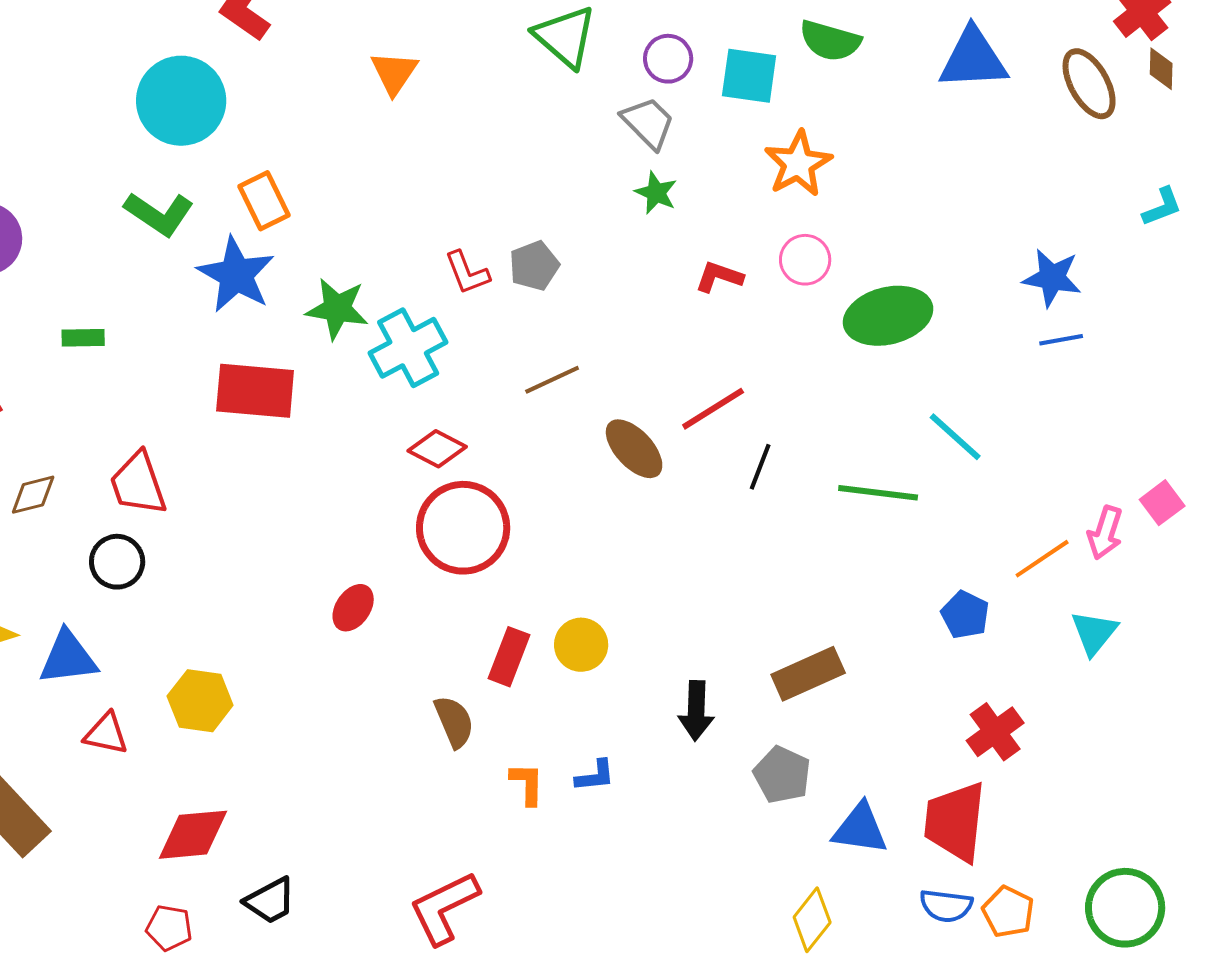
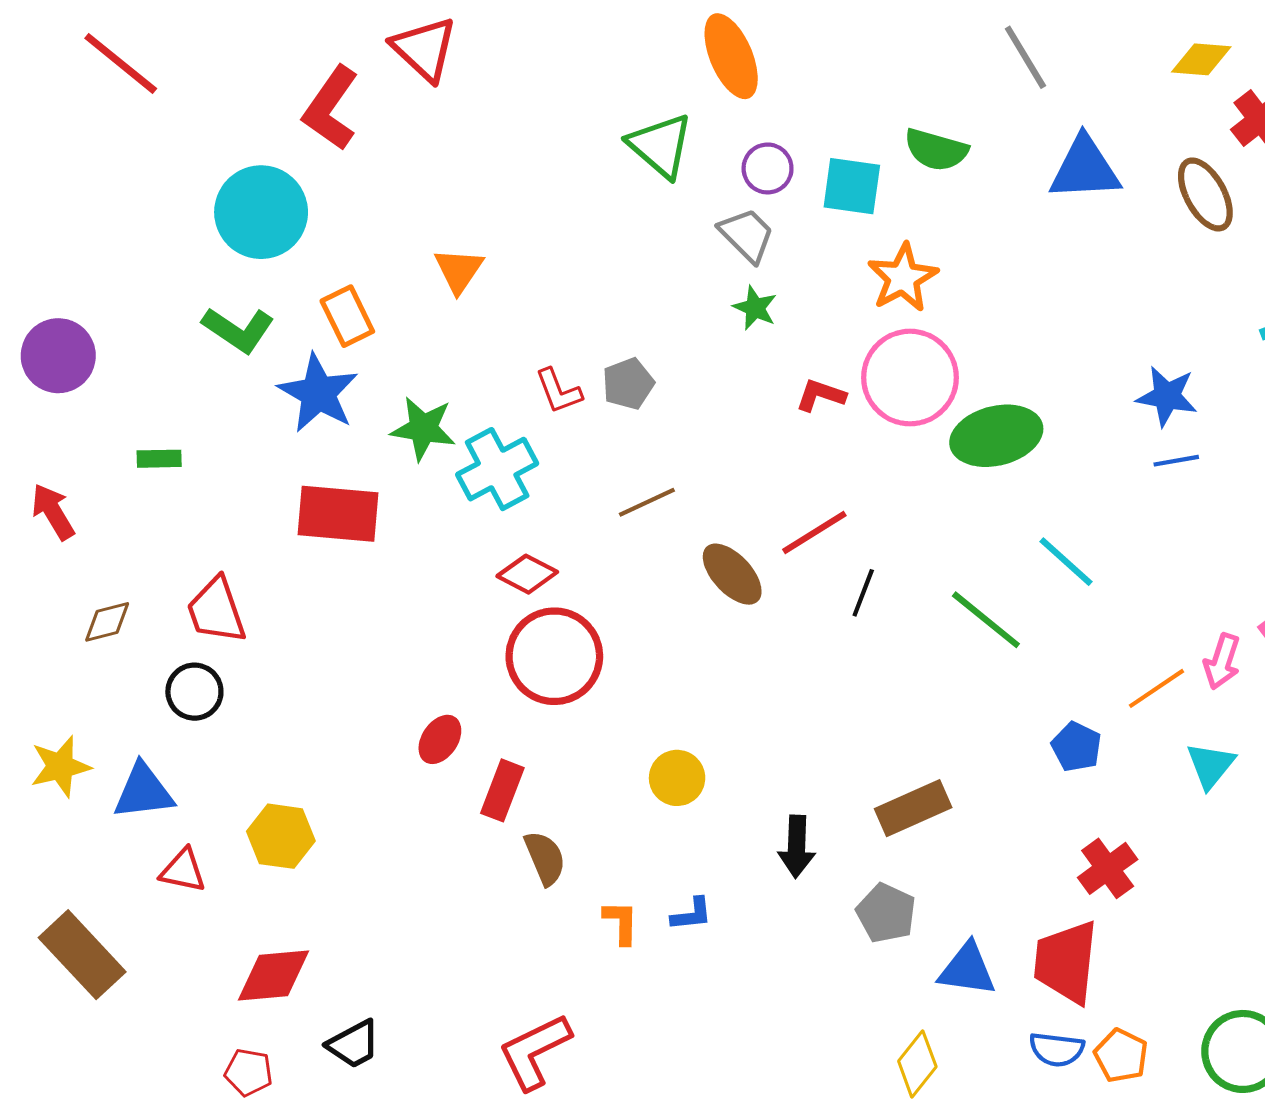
orange triangle: (394, 73) -> (459, 270), moved
pink circle: (805, 260) -> (910, 378), size x1.8
green line: (878, 493) -> (986, 620), turned 32
red rectangle: (509, 657) -> (502, 790), moved

